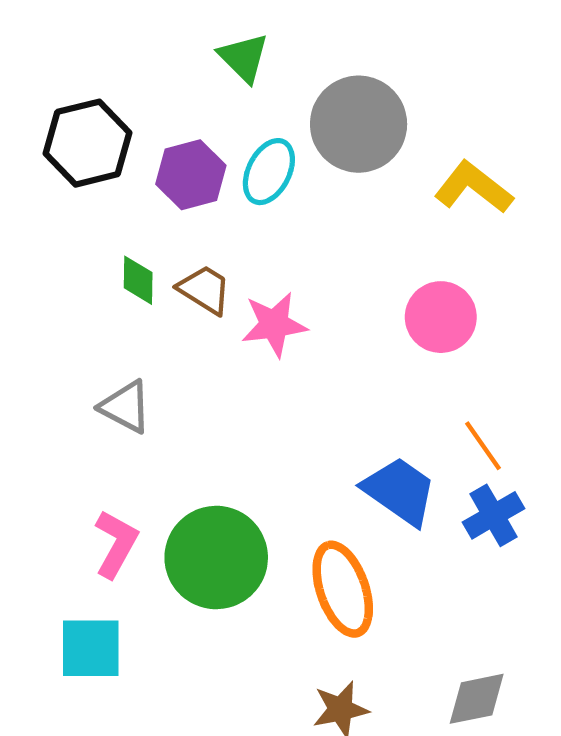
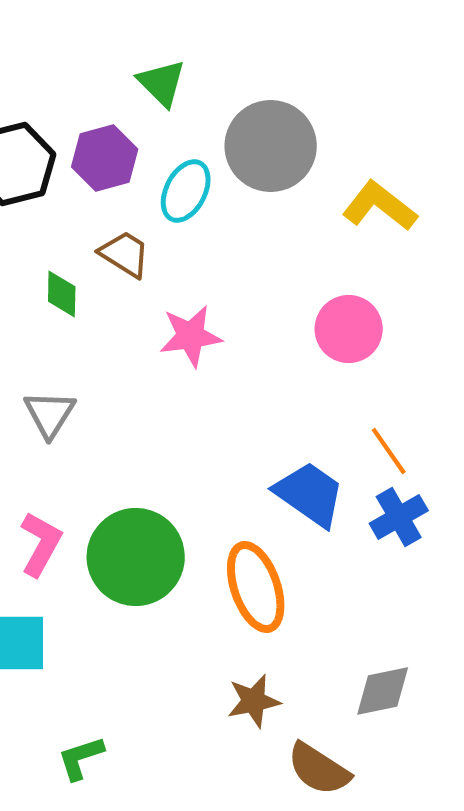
purple hexagon: (191, 175) -> (105, 158), moved
brown trapezoid: (205, 290) -> (125, 254), moved
gray triangle: (125, 407) -> (50, 414), turned 34

